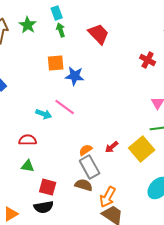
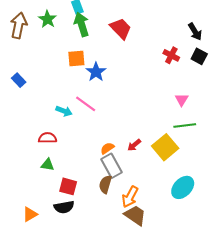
green arrow: (61, 30) -> (82, 24), size x1.6
blue star: (75, 76) -> (96, 72), turned 30
brown semicircle: (84, 185) -> (105, 184), turned -90

